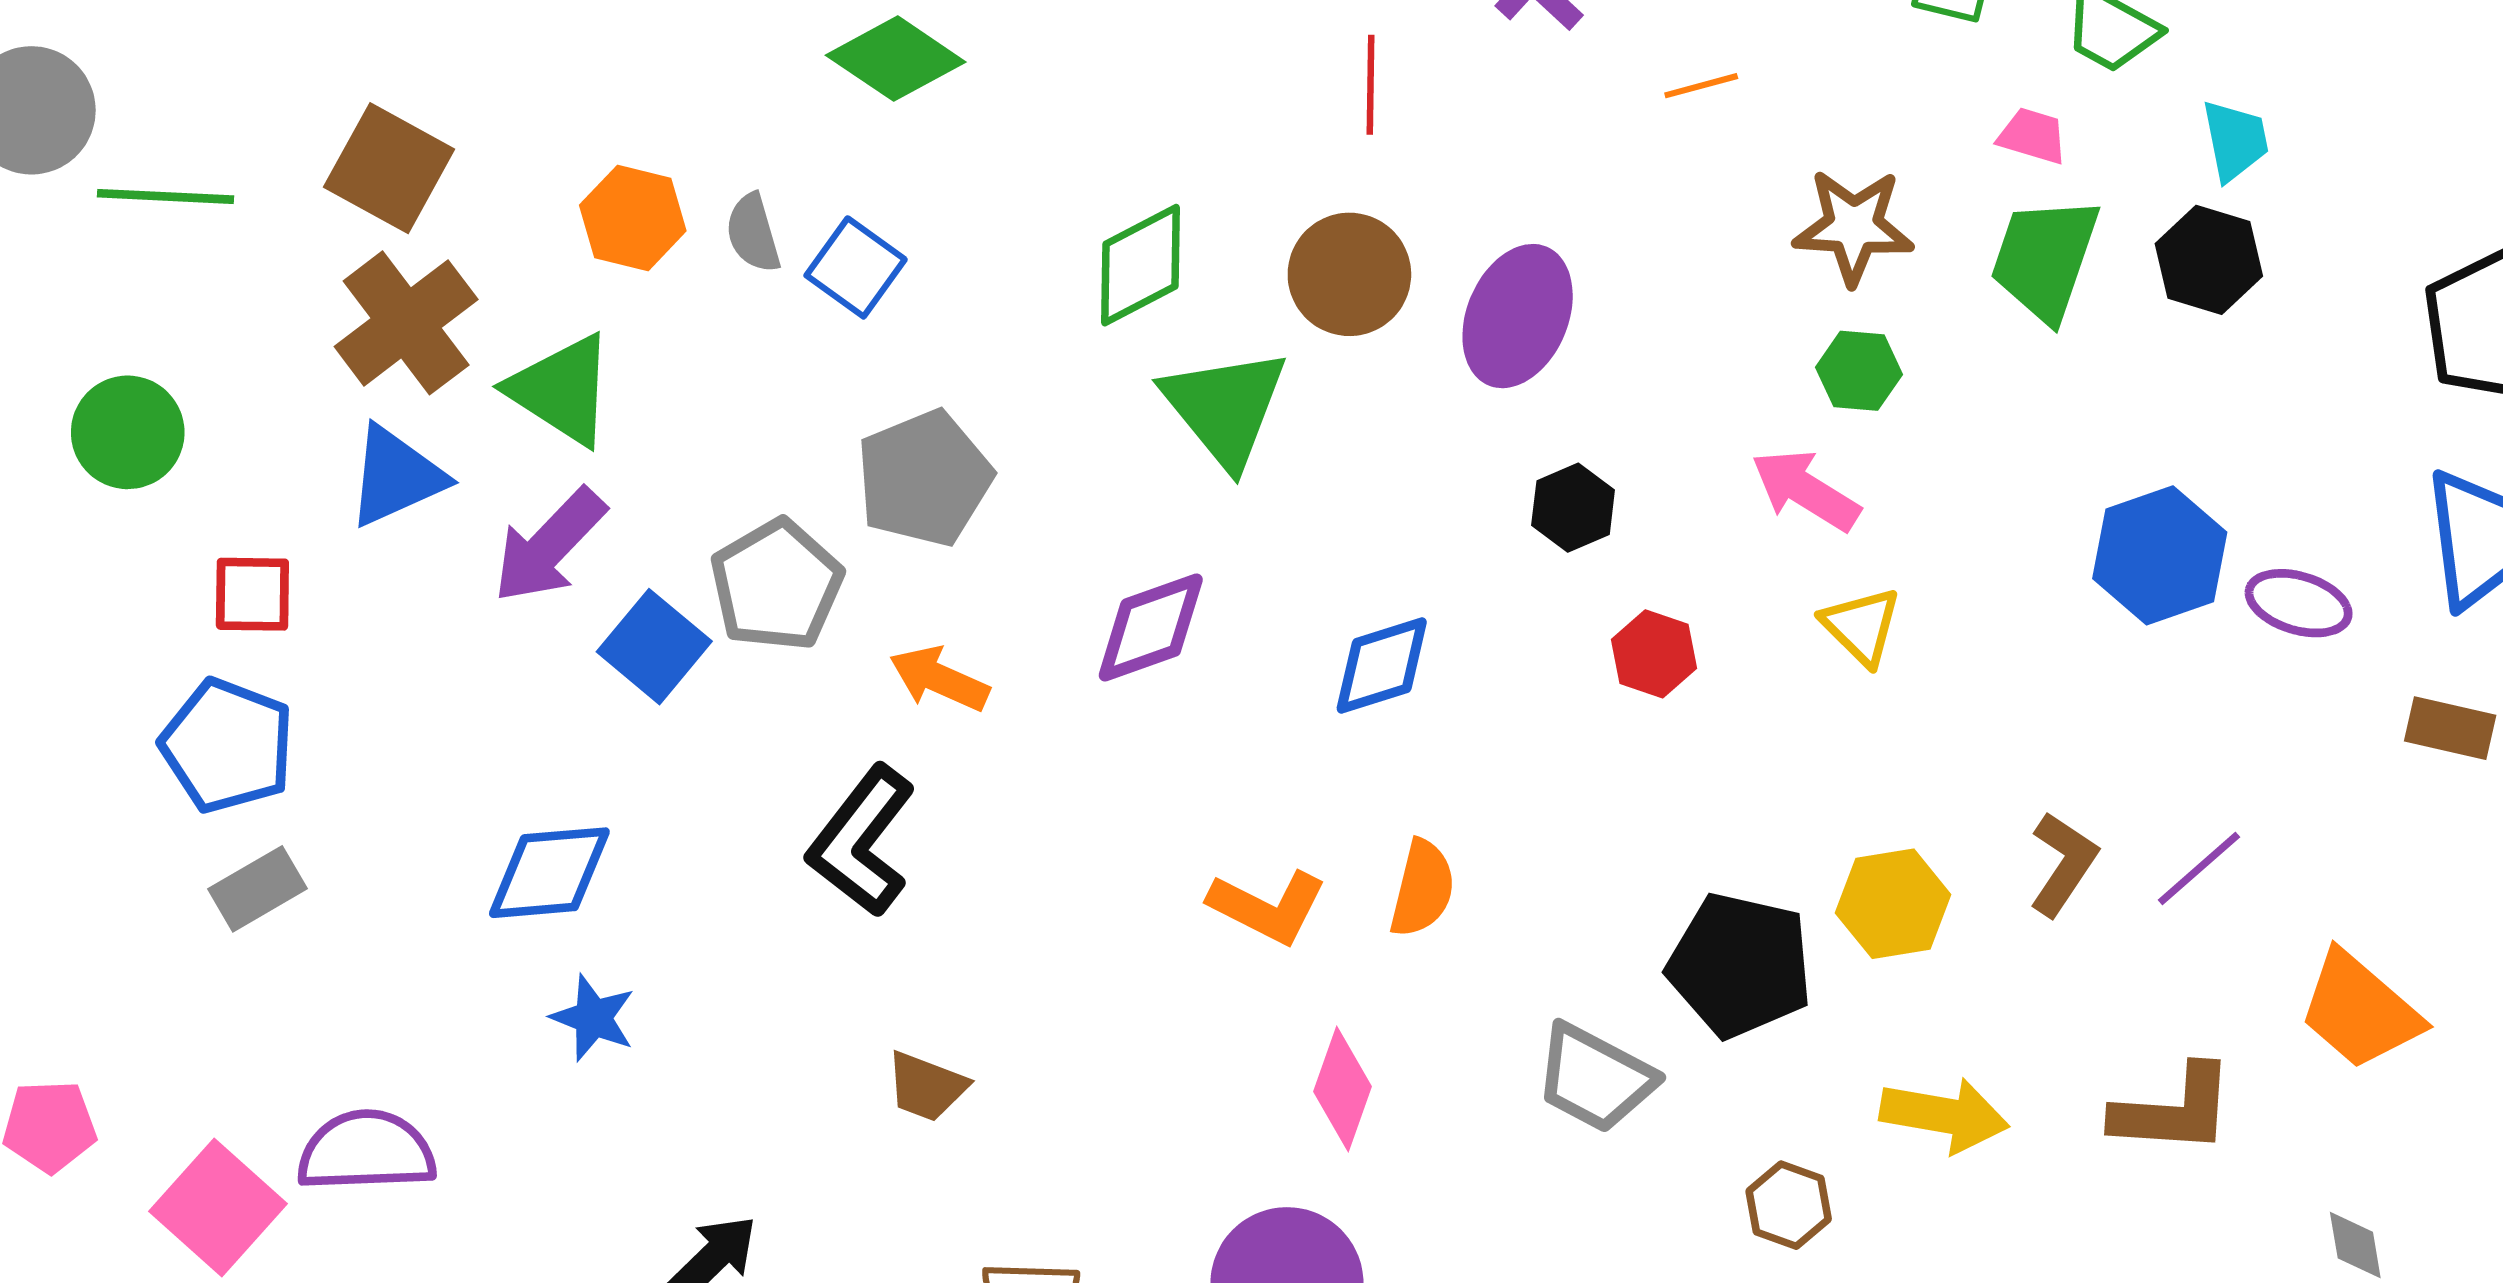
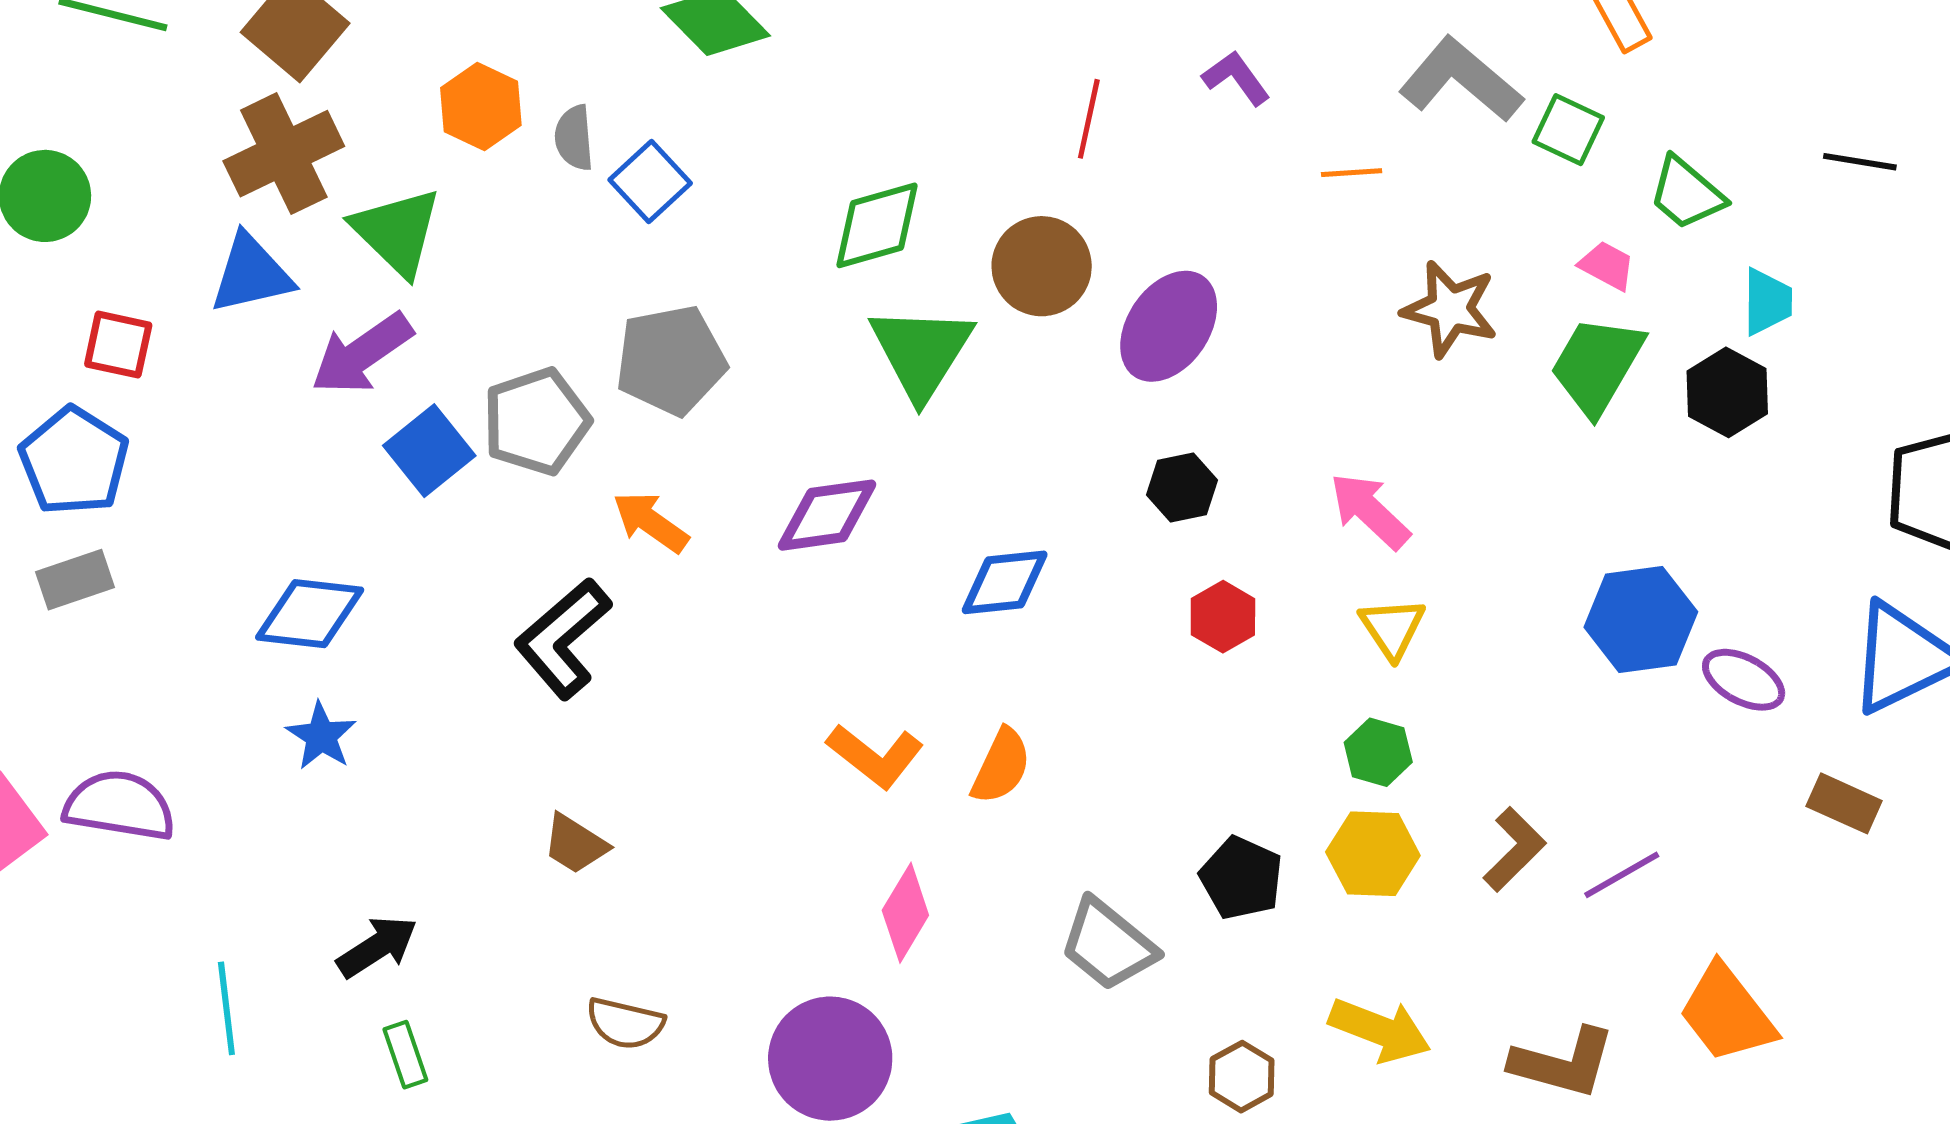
green hexagon: (1859, 371) -> (1378, 752), moved
black pentagon: (1740, 965) -> (1241, 878), size x0.7

